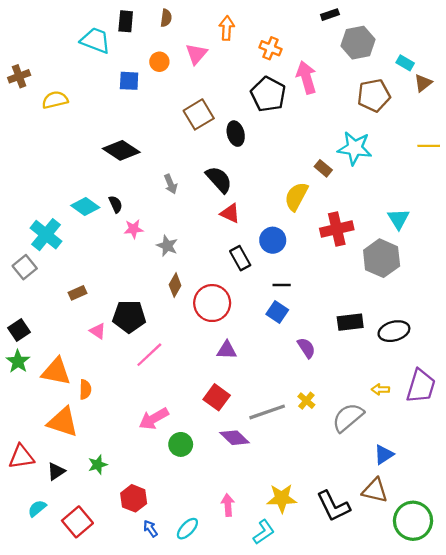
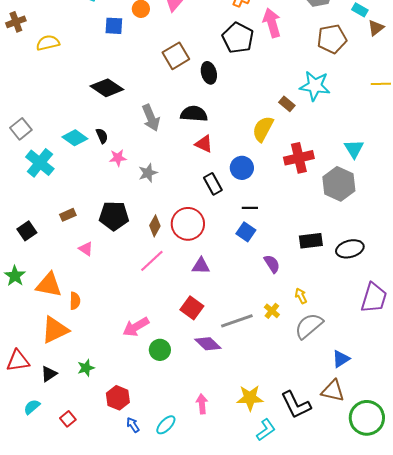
black semicircle: (219, 180) -> (194, 114), turned -44
gray arrow: (171, 184) -> (151, 118), size x1.5
gray star: (167, 246) -> (148, 173), turned 30
gray square: (25, 267) -> (21, 129), moved
brown diamond: (175, 285) -> (155, 226), moved
black pentagon: (129, 316) -> (114, 216), moved
black square: (19, 330) -> (27, 231), moved
pink line: (149, 355) -> (152, 261), moved
yellow arrow: (380, 389) -> (301, 296), moved, turned 63
orange triangle: (63, 422) -> (55, 330), turned -44
red square: (77, 522) -> (68, 419), size x0.6
cyan L-shape: (264, 532) -> (266, 430), moved

